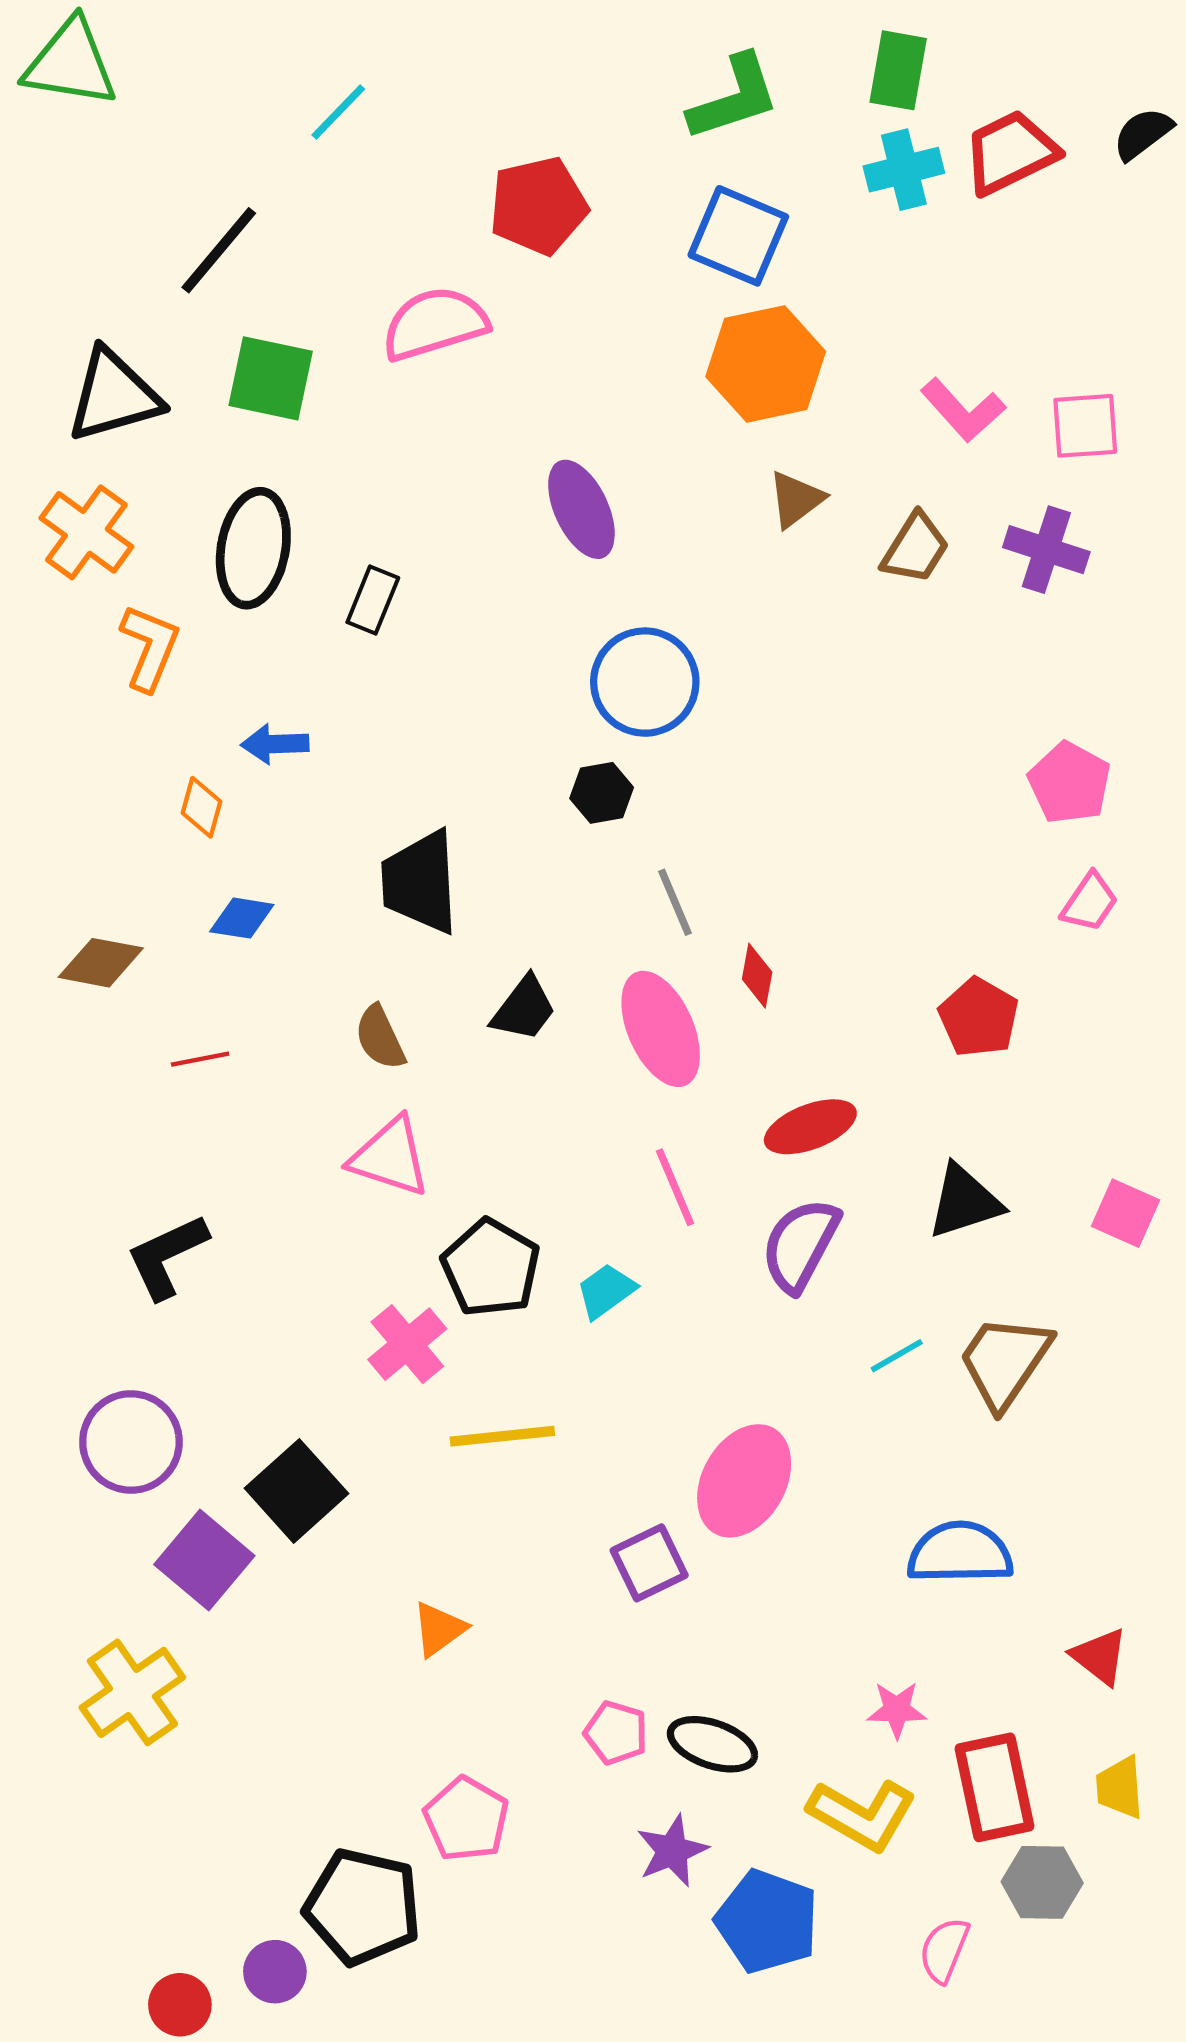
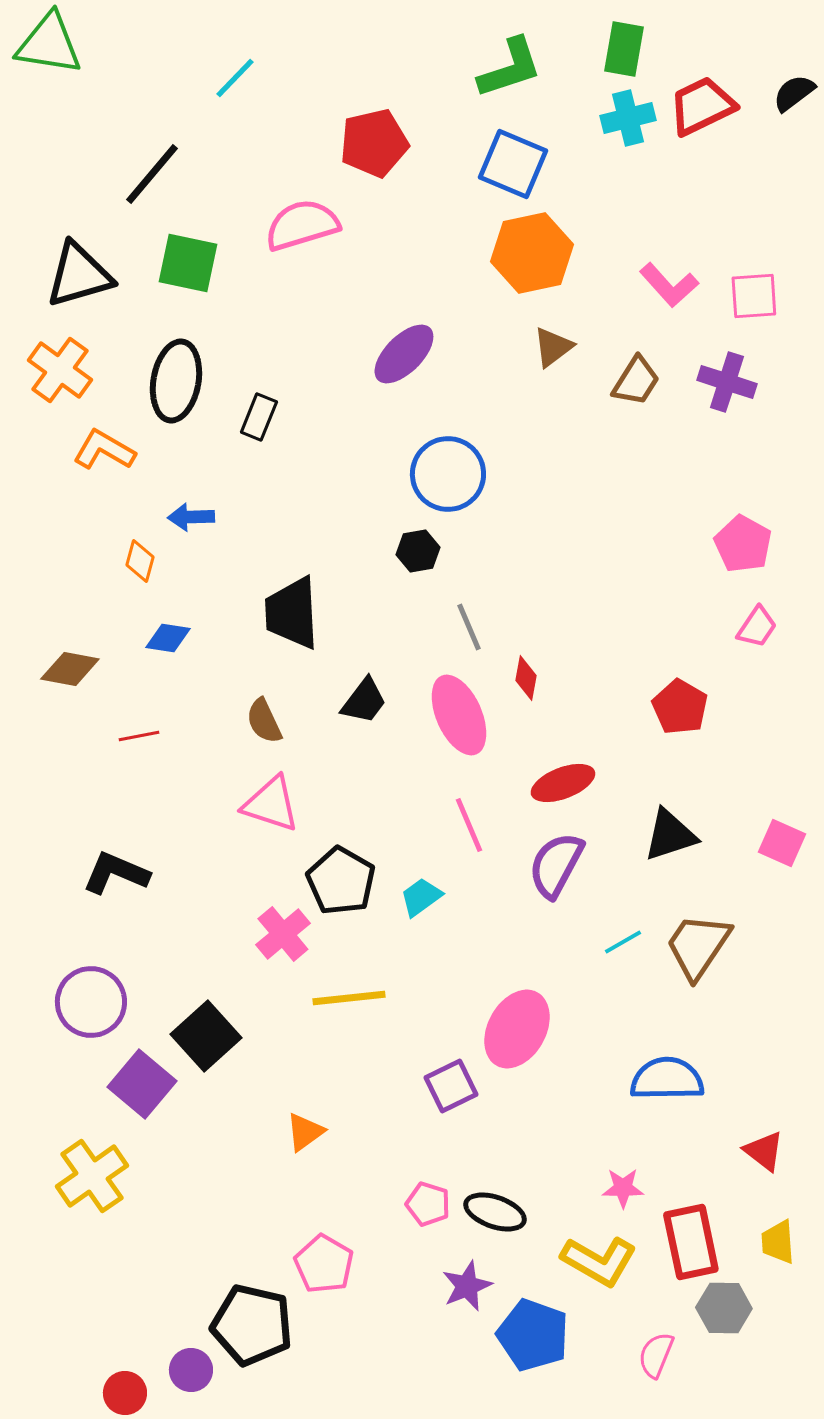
purple ellipse: (581, 509) -> (404, 354), turned 70
orange L-shape: (150, 648) -> (104, 450), turned -82
black L-shape: (167, 1256) -> (116, 873), turned 48

